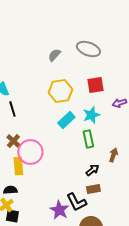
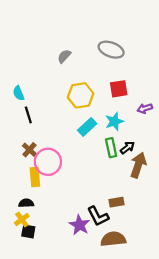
gray semicircle: (54, 55) -> (64, 56), moved
brown arrow: (113, 155) -> (138, 165), size x1.6
black arrow: (92, 170) -> (127, 148), moved

